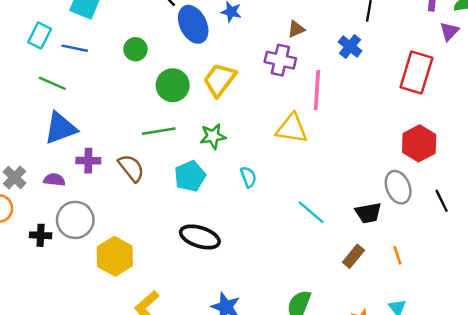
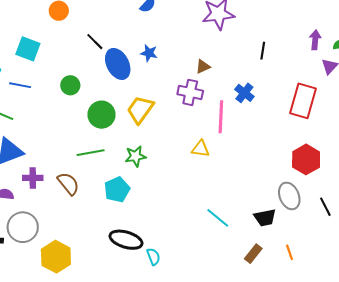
blue cross: (350, 46) -> (244, 93), moved
yellow triangle: (292, 128) -> (201, 149), size x0.7
cyan semicircle: (248, 177) -> (153, 257), moved

